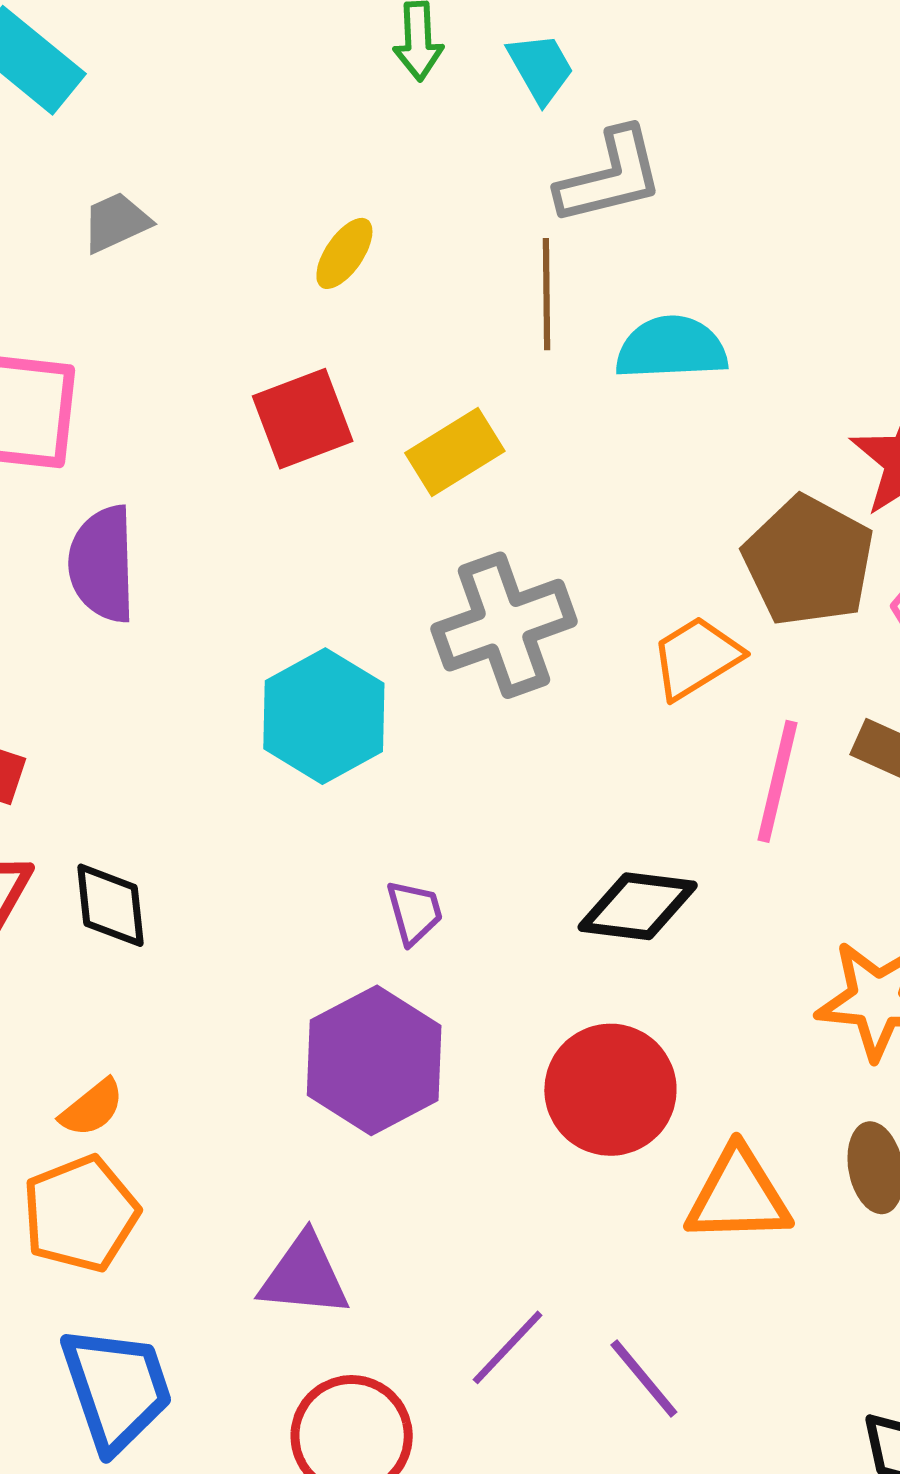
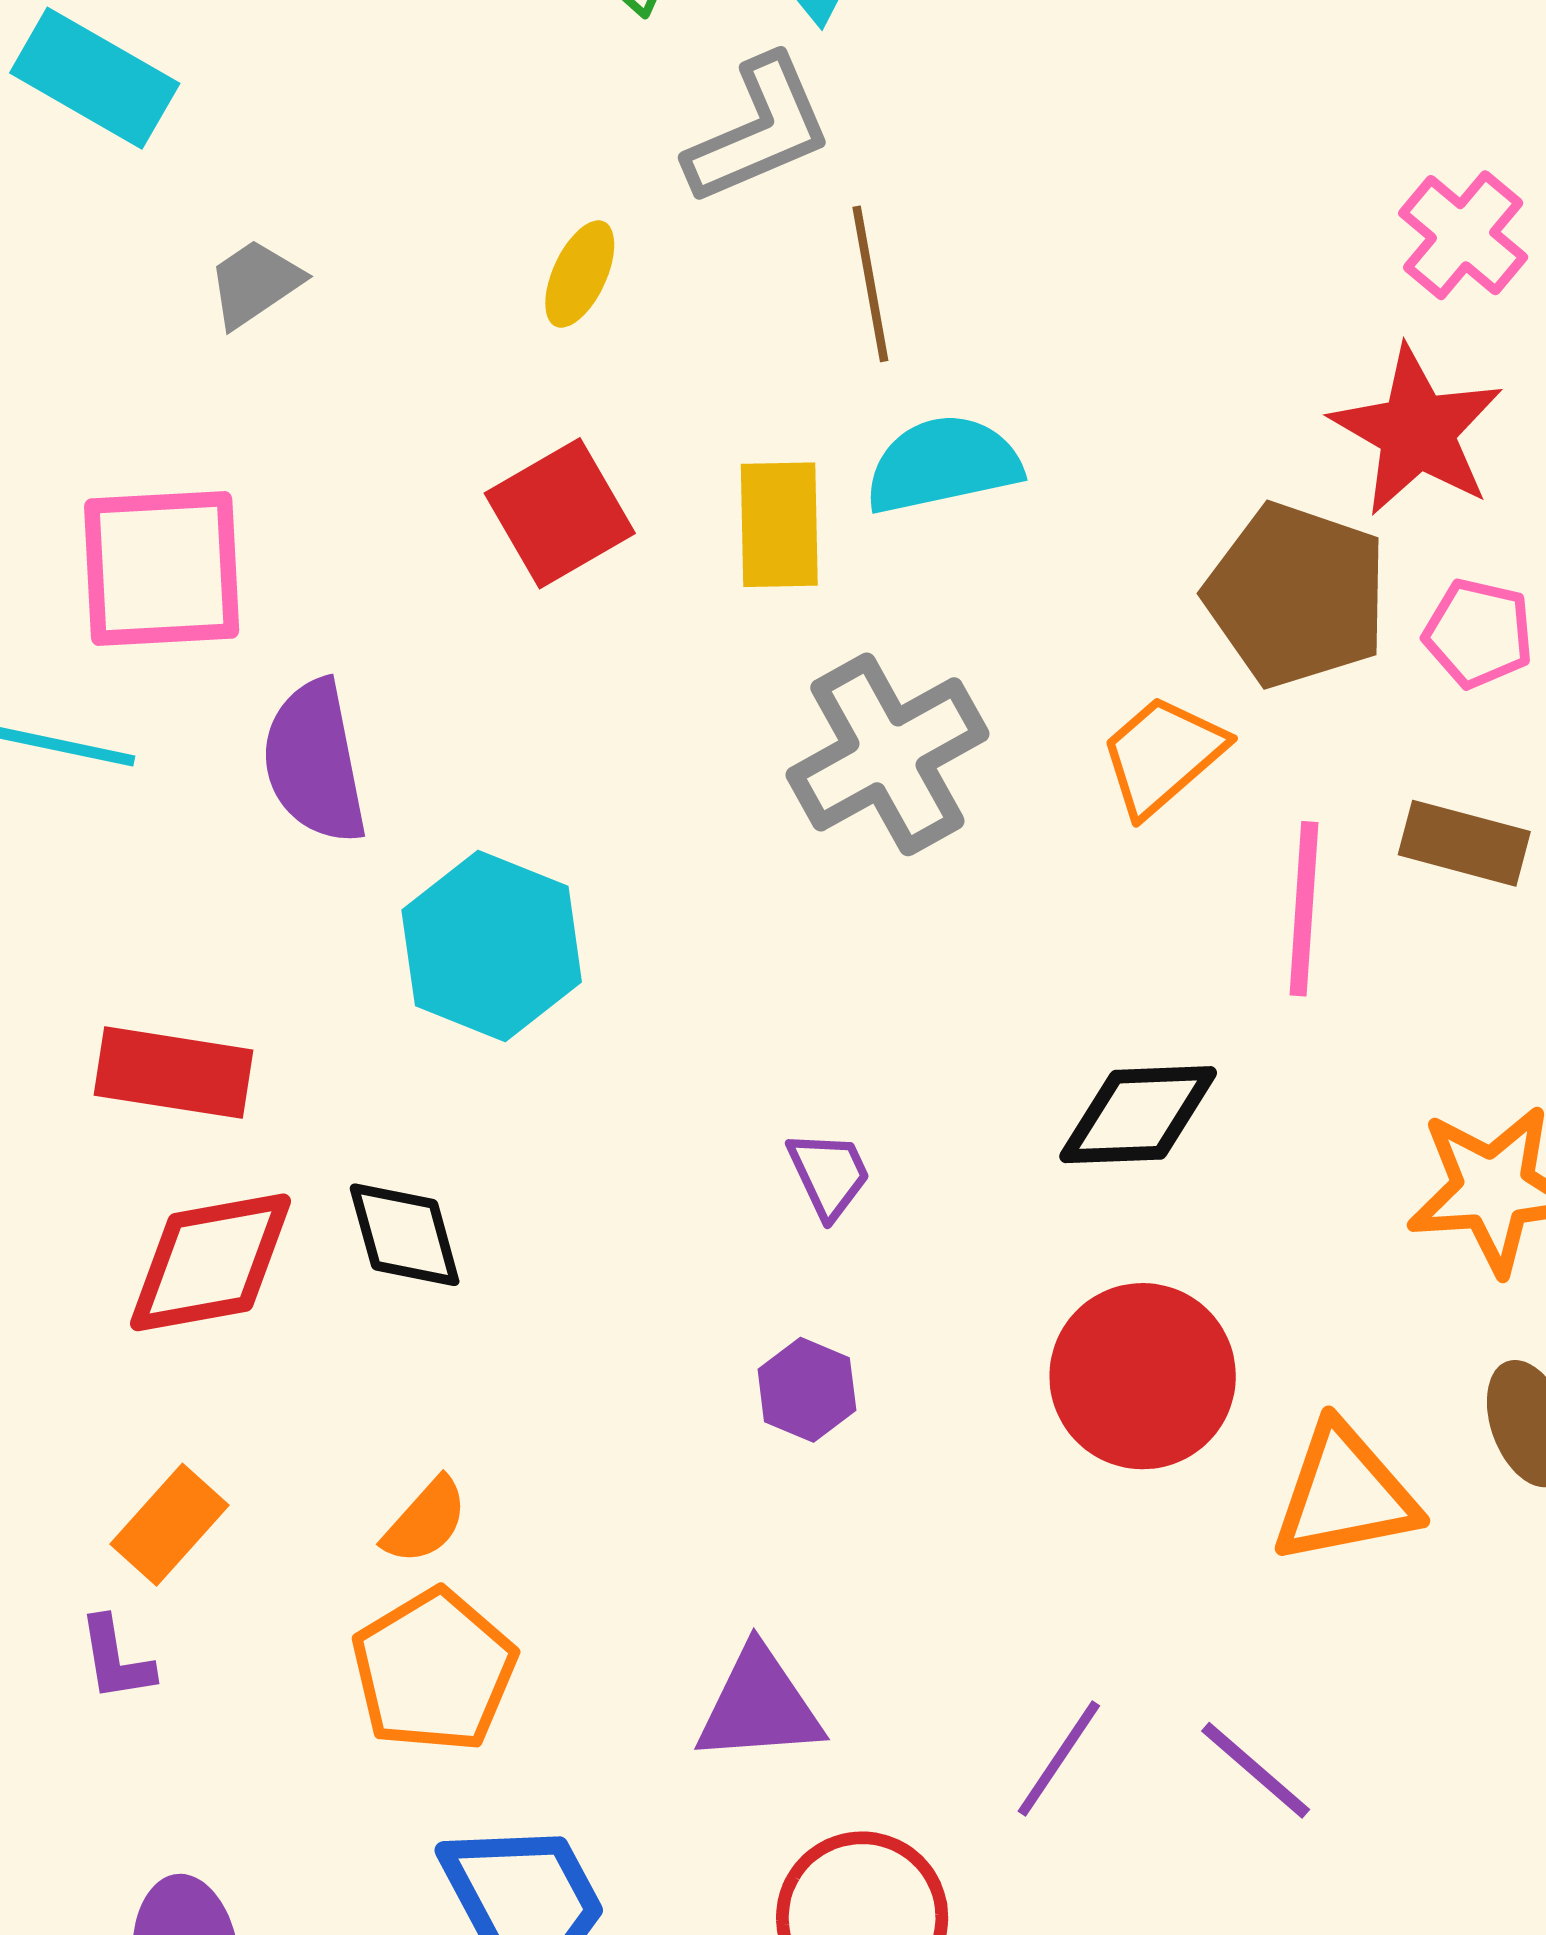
gray L-shape: (610, 176) -> (759, 130), moved
cyan semicircle: (671, 348) -> (943, 464), moved
yellow rectangle: (455, 452) -> (779, 525), turned -50
cyan hexagon: (324, 716) -> (492, 946), moved
purple hexagon: (374, 1060) -> (807, 1390), size x0.5

